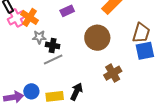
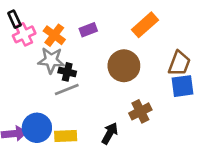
orange cross: (29, 17) -> (54, 35), moved
gray star: (39, 37) -> (51, 60), size x1.5
blue circle: (31, 91) -> (37, 128), size x1.5
black arrow: (76, 92) -> (110, 133), moved

